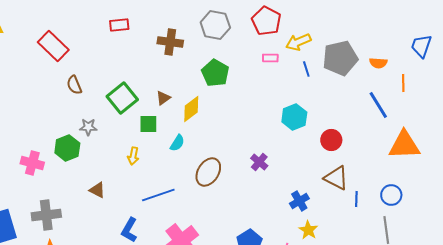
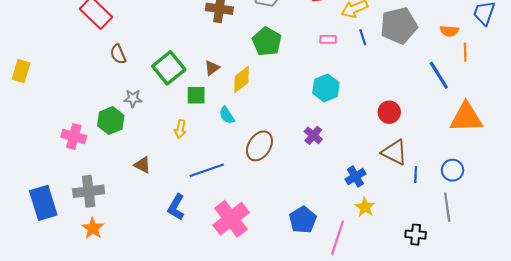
pink rectangle: (270, 58) -> (328, 39), moved
orange semicircle: (378, 63) -> (449, 31), moved
cyan hexagon: (294, 117) -> (326, 88), moved
cyan semicircle: (177, 143) -> (227, 115), turned 114

